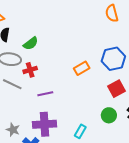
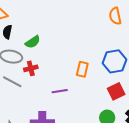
orange rectangle: (82, 68) -> (82, 69), turned -49
purple line: (45, 94) -> (60, 91), moved

